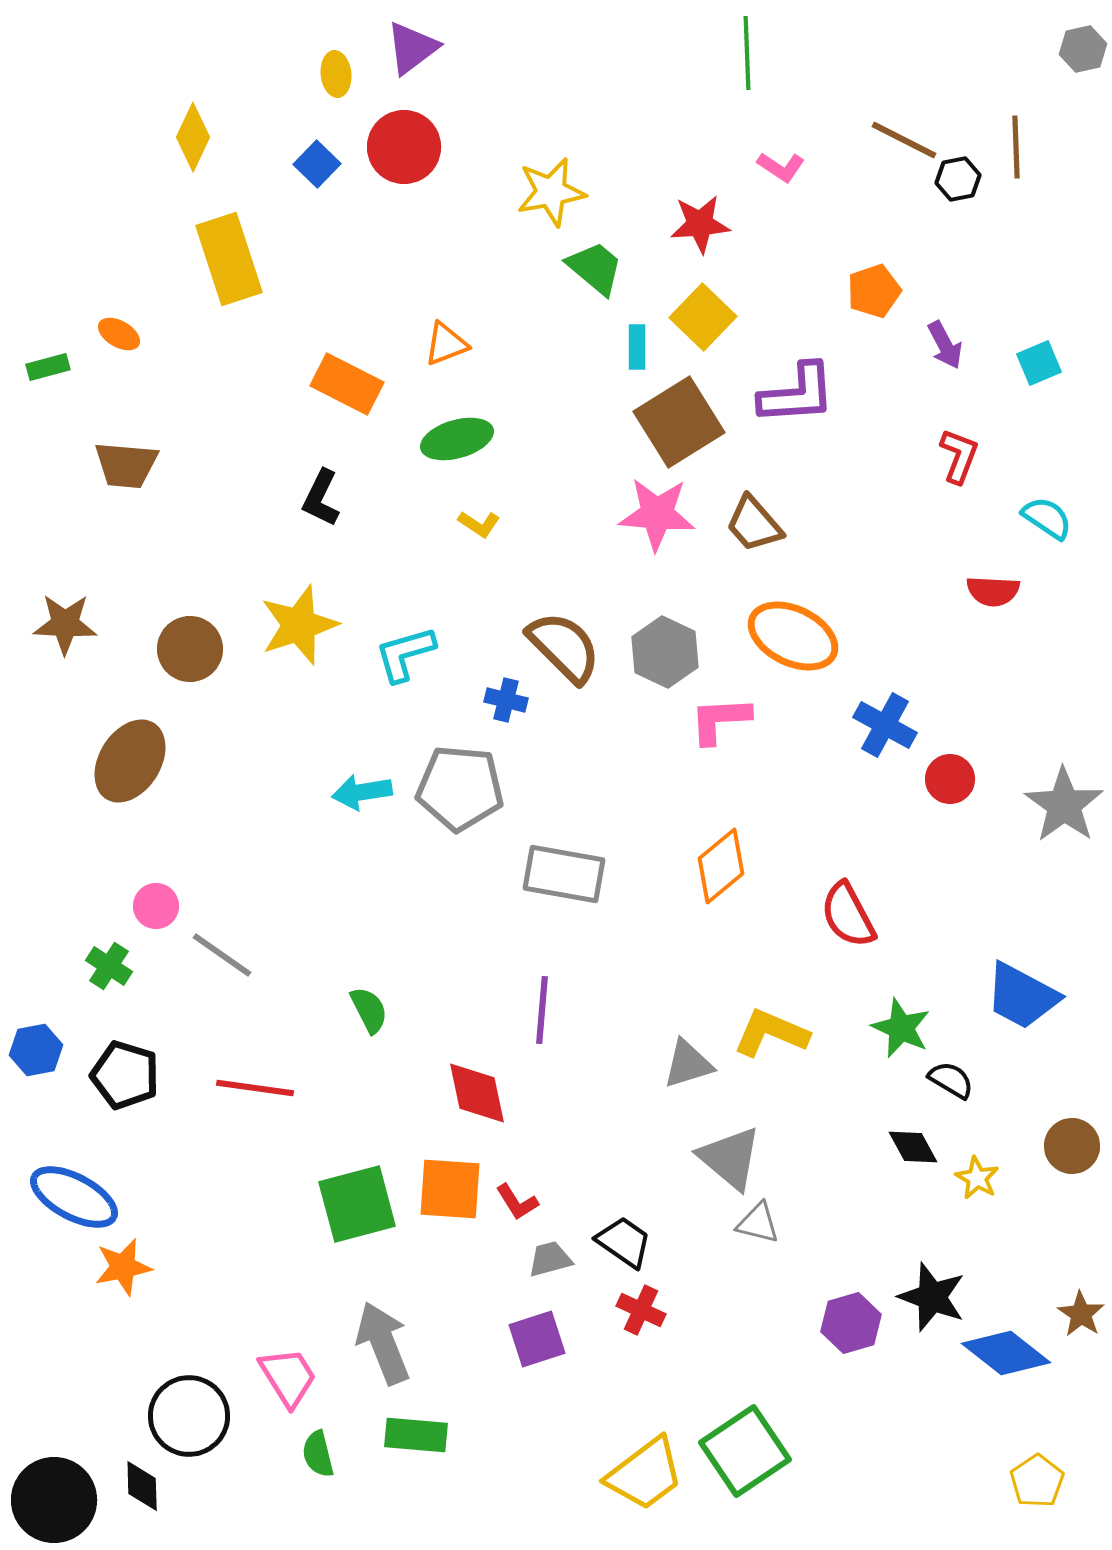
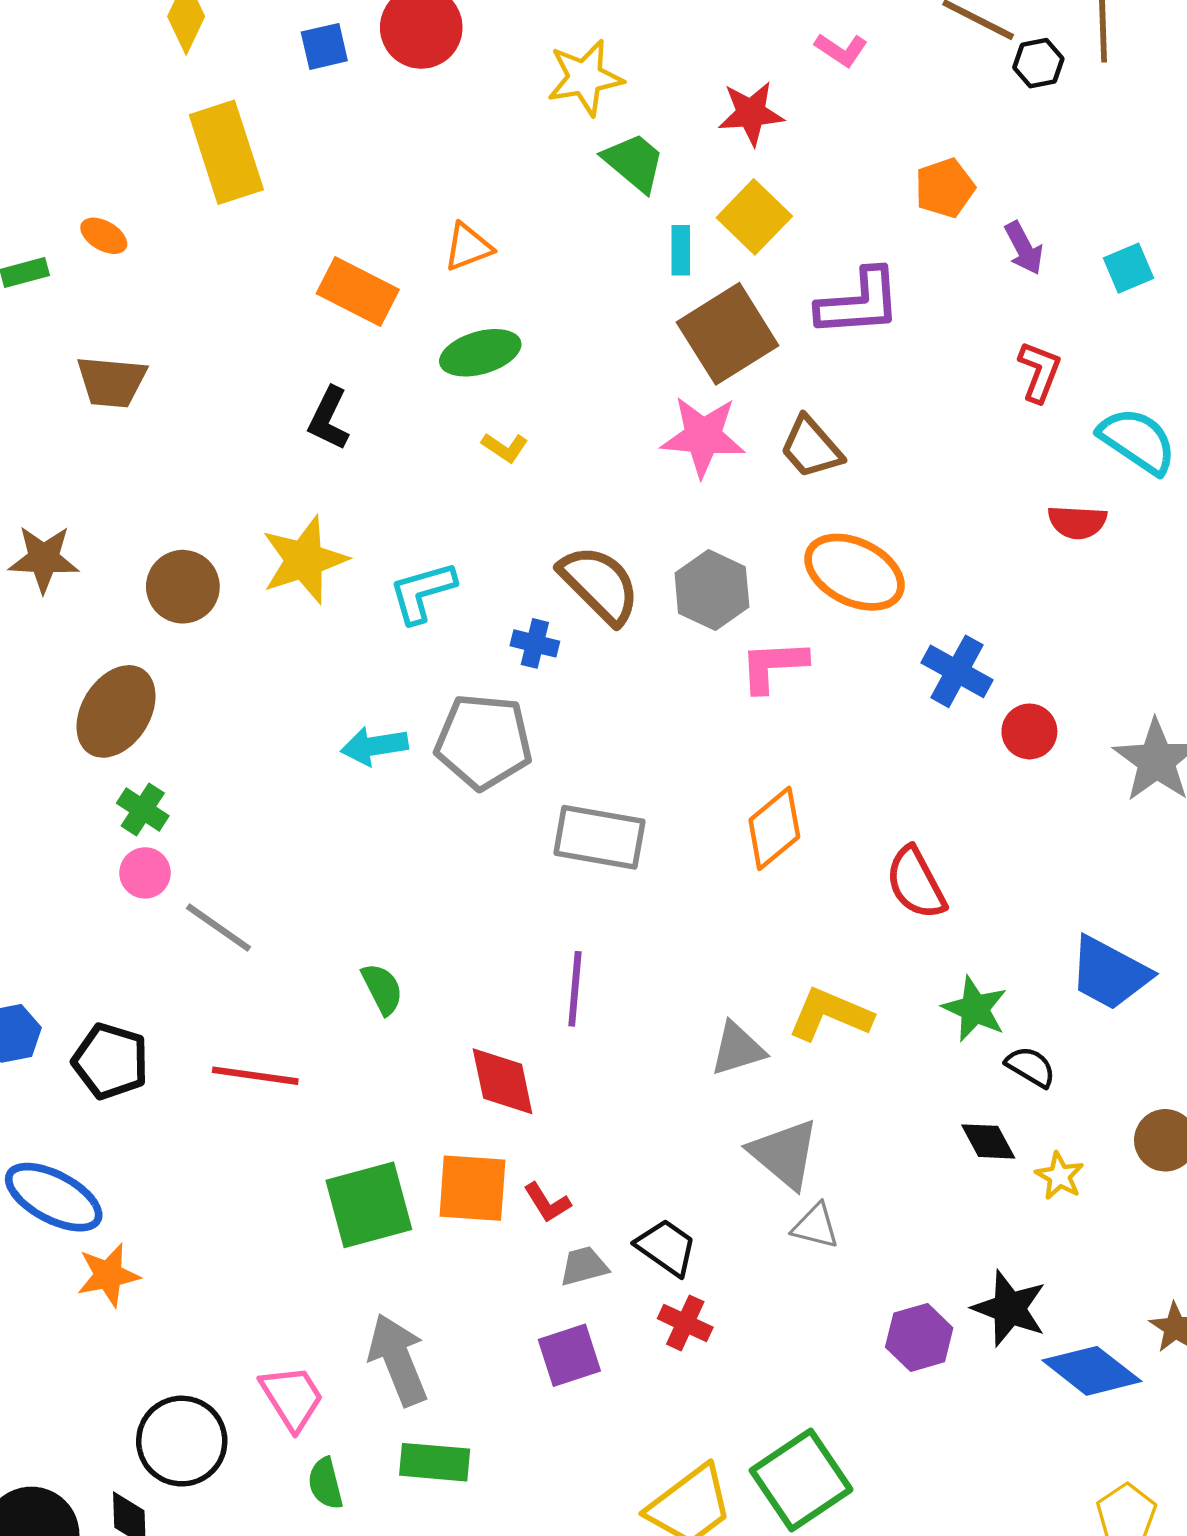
blue square: (317, 164) -> (324, 46), turned 33
cyan semicircle: (1047, 518) -> (1137, 441), size x1.4
green cross: (109, 966) -> (143, 809), moved

